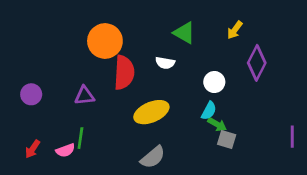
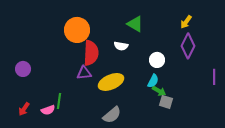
yellow arrow: (235, 30) -> (186, 22), moved
purple triangle: (84, 96) -> (84, 73), moved
purple line: (292, 137) -> (214, 77), moved

